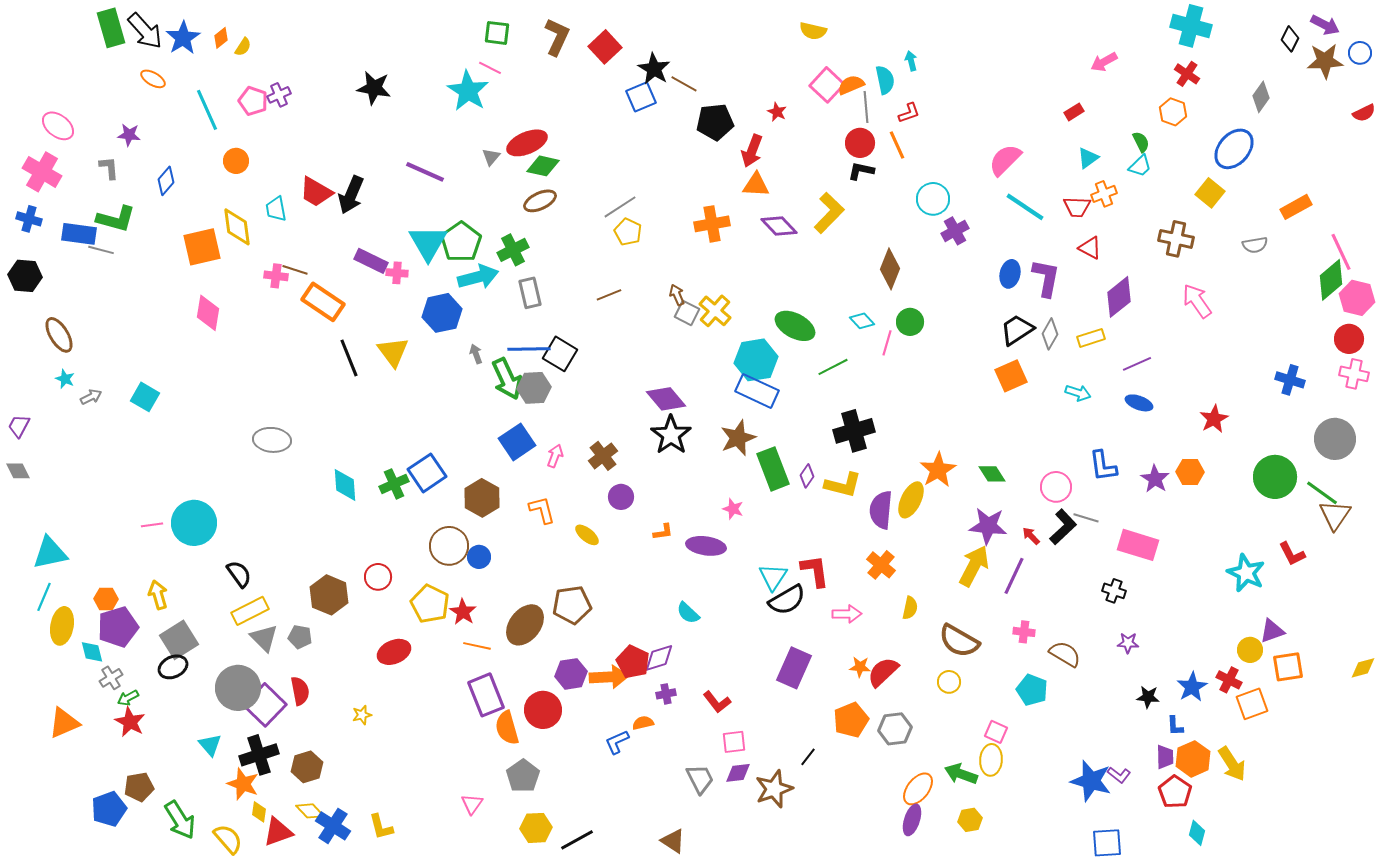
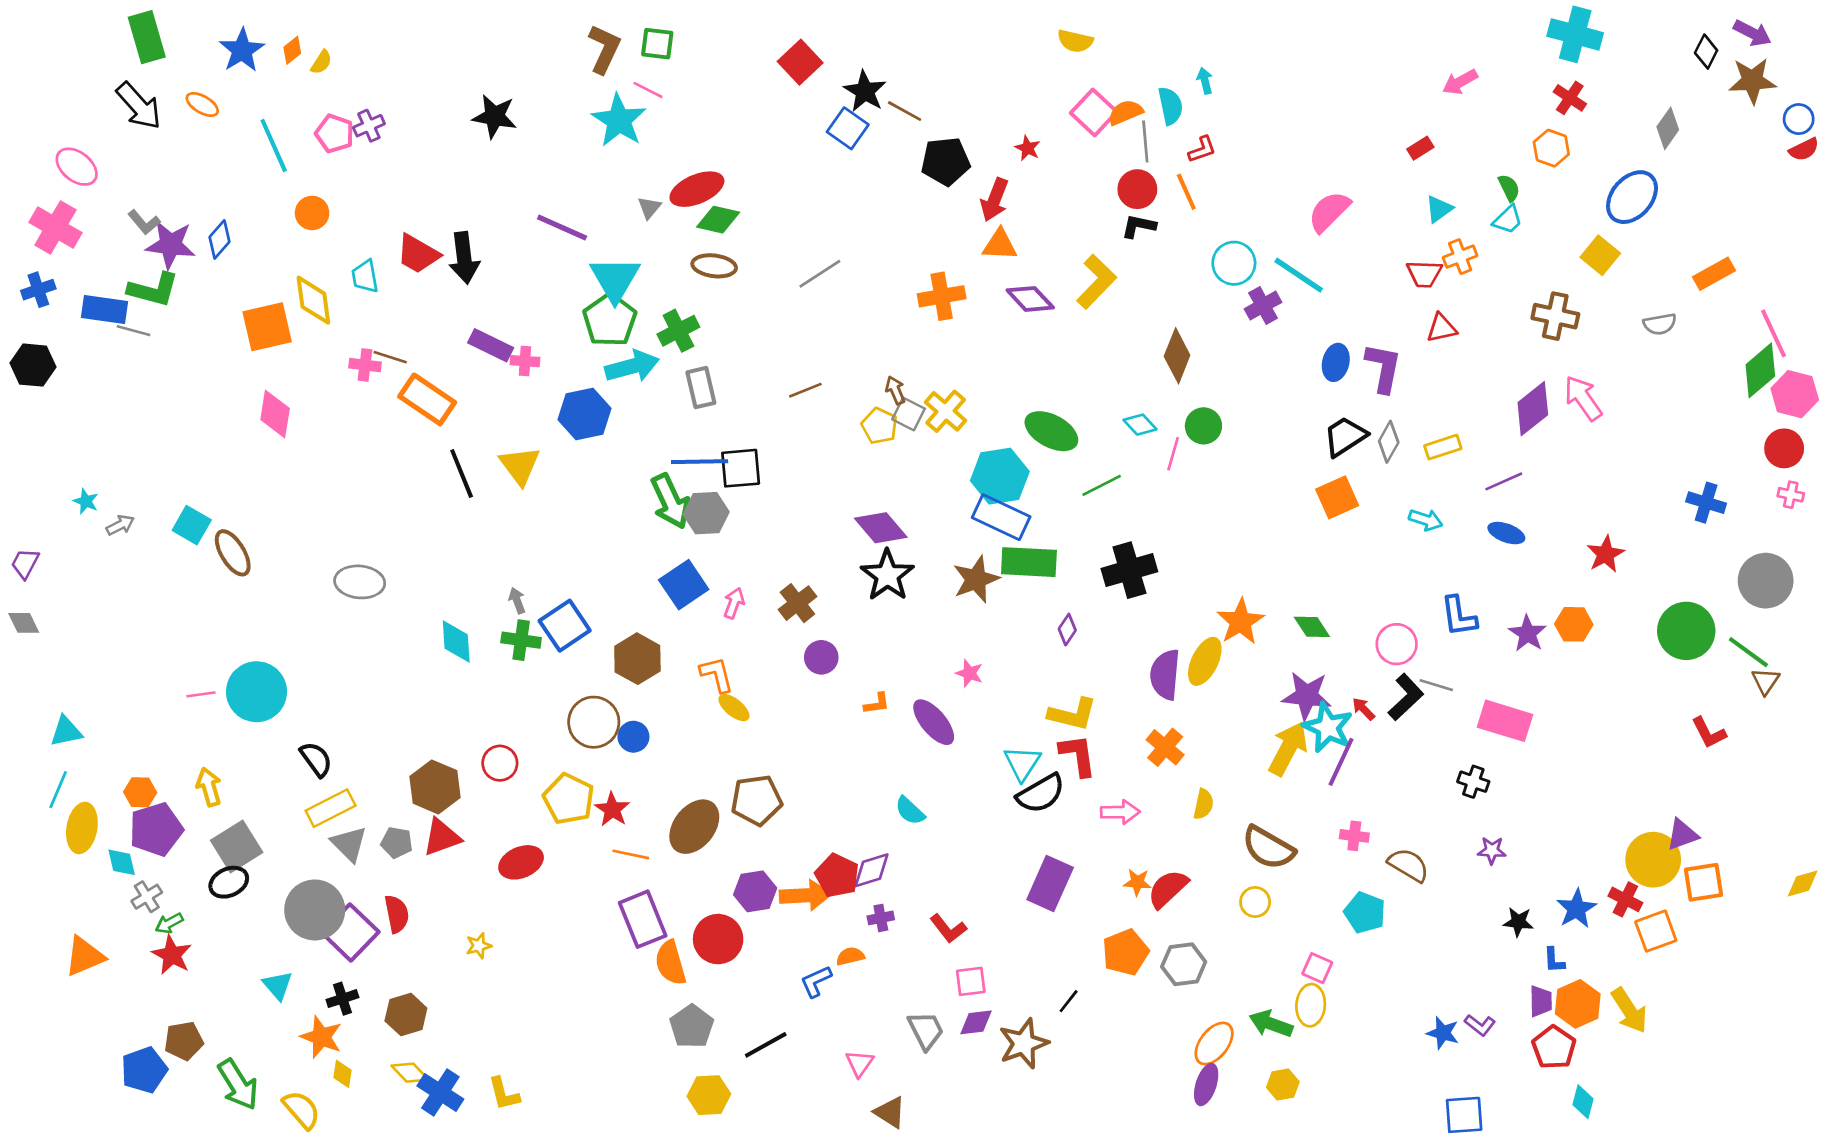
black arrow: (145, 31) -> (139, 106), moved
brown L-shape: (557, 37) -> (604, 49), moved
blue circle: (1360, 53) -> (1799, 119), moved
blue square: (641, 97) -> (848, 128), turned -32
purple star: (129, 135) -> (171, 245), moved, size x1.6
gray L-shape: (109, 168) -> (144, 222), turned 145
black arrow: (351, 195) -> (464, 258), turned -30
brown ellipse: (540, 201) -> (714, 266), turned 32
cyan line: (1025, 207) -> (1299, 275), moved
blue cross: (29, 219) -> (38, 290), turned -35
yellow pentagon: (628, 232) -> (879, 426), moved
cyan triangle: (428, 243) -> (615, 279), moved
red triangle: (1090, 248) -> (1442, 328), turned -40
purple diamond: (1119, 297) -> (1533, 409), moved
brown ellipse: (59, 335) -> (233, 553), moved
gray arrow: (476, 354) -> (517, 600), moved
black square: (560, 354) -> (741, 468), turned -36
pink cross: (1354, 374) -> (1791, 495), size x0.7
green rectangle: (773, 469) -> (1029, 562), moved, turned -66
green cross: (394, 484) -> (521, 640), turned 32
yellow L-shape: (843, 485) -> (1073, 714), moved
brown triangle: (1335, 515) -> (1766, 681), size x0.7
yellow ellipse: (587, 535) -> (734, 708), moved
purple ellipse: (706, 546) -> (934, 722), turned 42
cyan triangle: (50, 553) -> (66, 731), size x0.7
cyan star: (1246, 573) -> (1328, 727), moved
yellow circle: (1250, 650) -> (1653, 860), size x1.6
black cross: (259, 755) -> (342, 999), size x0.6
blue star: (1091, 781) -> (1443, 1033), size x0.6
pink triangle: (472, 804) -> (860, 1063), moved
red triangle: (278, 832) -> (442, 837), moved
black line: (577, 840) -> (766, 1045), moved

